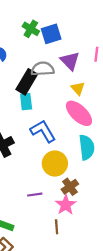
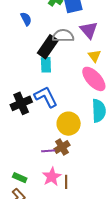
blue L-shape: (43, 131) -> (46, 97), moved
brown cross: (70, 187) -> (62, 147), moved
pink star: (66, 205) -> (52, 177), moved

